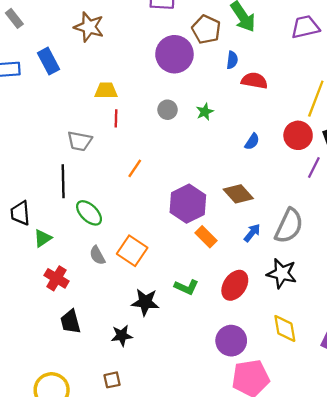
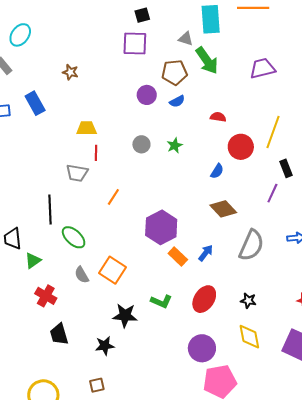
brown star: (89, 27) -> (70, 72), size x0.6
brown pentagon: (206, 29) -> (175, 72), turned -30
purple circle: (174, 54) -> (147, 95), size x0.6
blue semicircle: (232, 60) -> (177, 101), moved, turned 56
red semicircle: (254, 81) -> (218, 117), size x0.7
red circle: (298, 135) -> (241, 147), moved
gray trapezoid: (80, 141) -> (77, 173), moved
brown diamond: (238, 194) -> (223, 209), moved
blue arrow: (252, 233) -> (206, 253), moved
black star: (282, 273) -> (248, 301), moved, size x0.6

